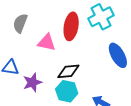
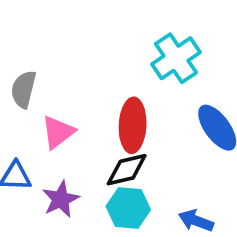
red ellipse: (71, 26) -> (133, 125), moved
pink triangle: (47, 42) -> (58, 132), moved, turned -42

